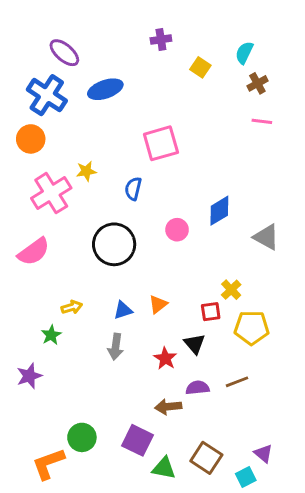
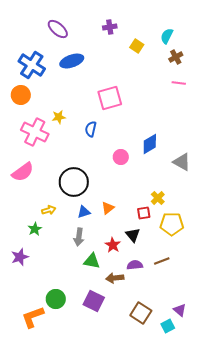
purple ellipse: (64, 53) -> (58, 29), moved
pink cross: (51, 193) -> (35, 132), turned -32
black circle: (114, 244) -> (74, 182), moved
green triangle: (164, 468) -> (92, 261), moved

